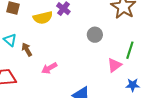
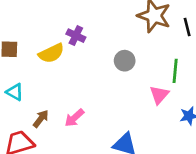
brown arrow: (27, 50) -> (41, 119), moved, turned 80

